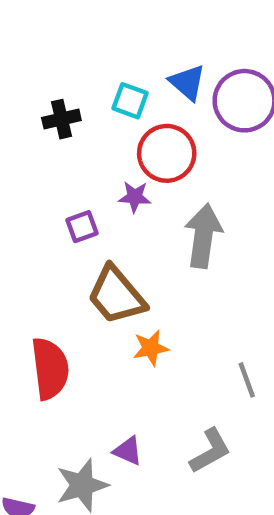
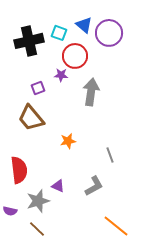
black cross: (61, 119) -> (29, 41), size x1.8
brown trapezoid: (116, 295) -> (31, 118), moved
red semicircle: (50, 369) -> (19, 170), moved

